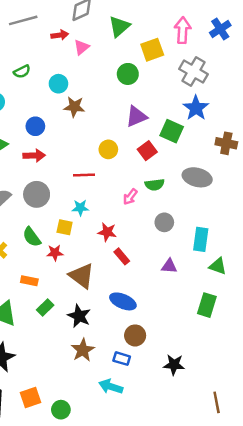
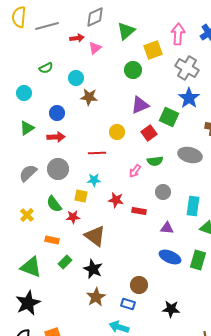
red rectangle: (122, 256) -> (139, 211), moved, turned -40
blue ellipse: (123, 301) -> (170, 257), moved

